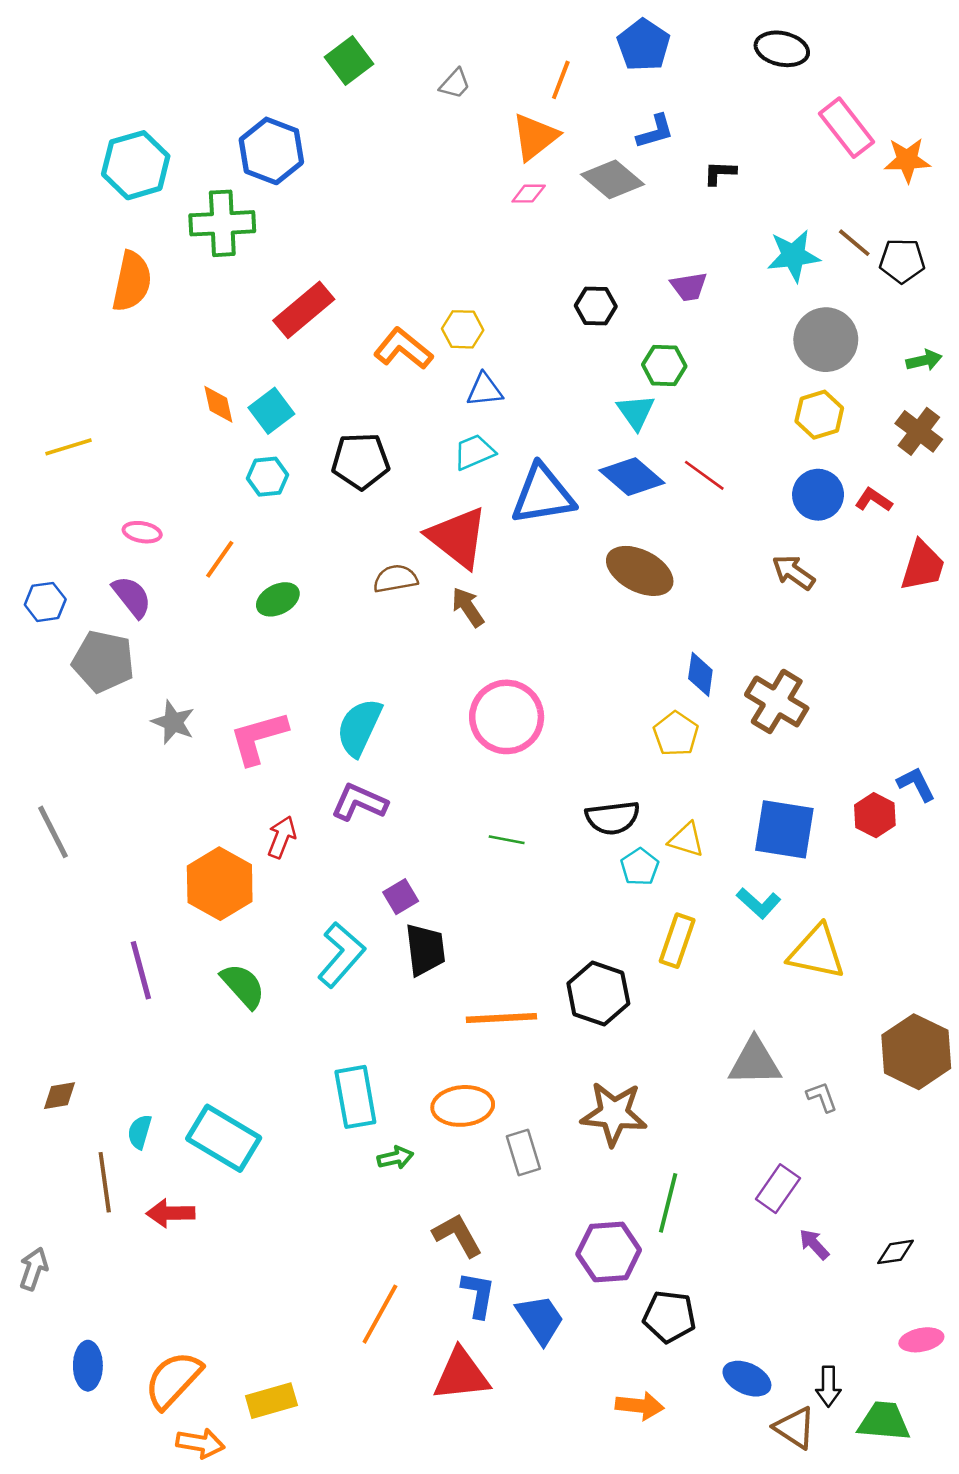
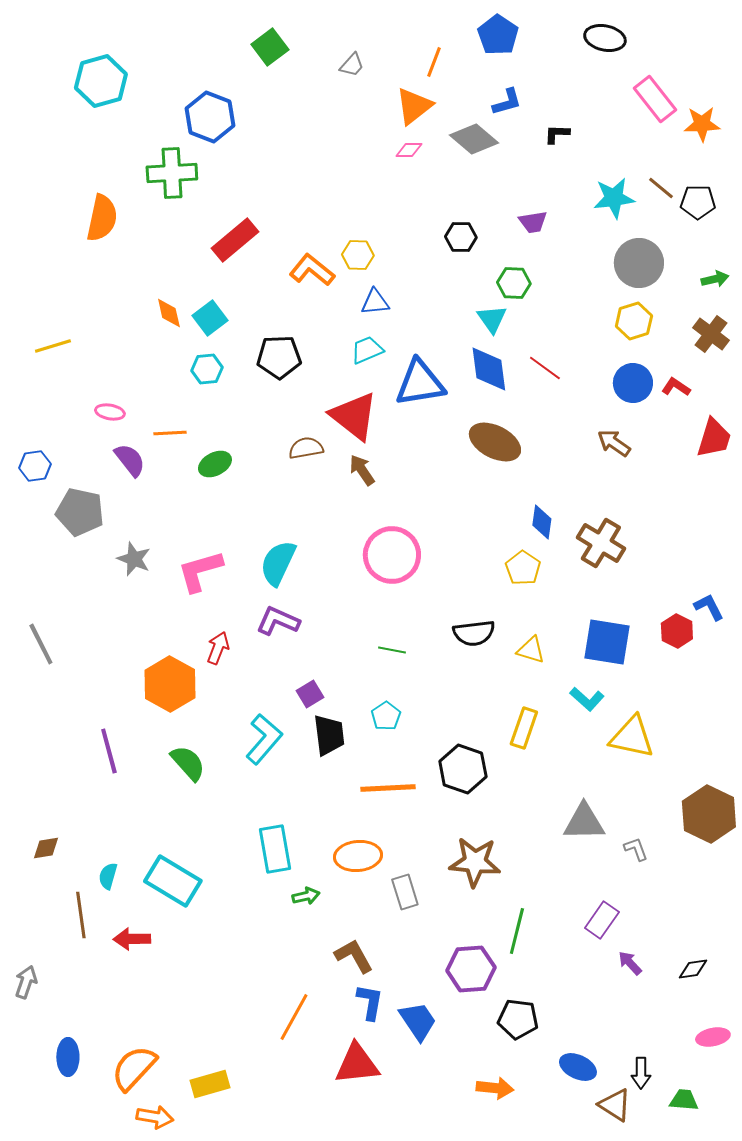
cyan hexagon: (136, 165) -> (101, 81), moved
blue diamond: (632, 477) -> (489, 369), turned 42
orange line: (220, 559) -> (170, 433), turned 52
purple semicircle: (132, 597) -> (130, 460), moved
cyan pentagon: (640, 867) -> (386, 716), moved
green trapezoid: (884, 1421) -> (684, 1100), size x0.7

